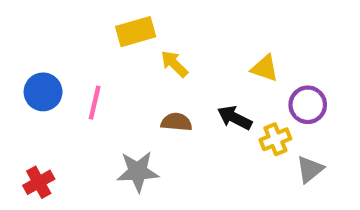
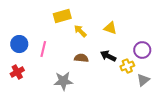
yellow triangle: (265, 68) -> (110, 28), moved
red cross: (39, 182) -> (17, 72), moved

